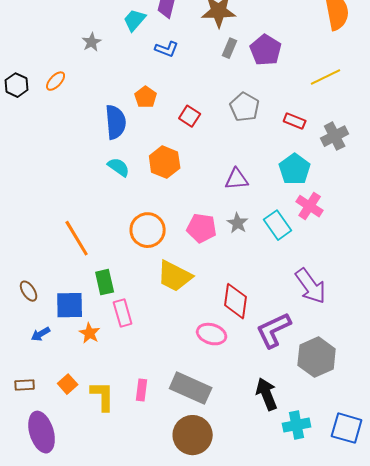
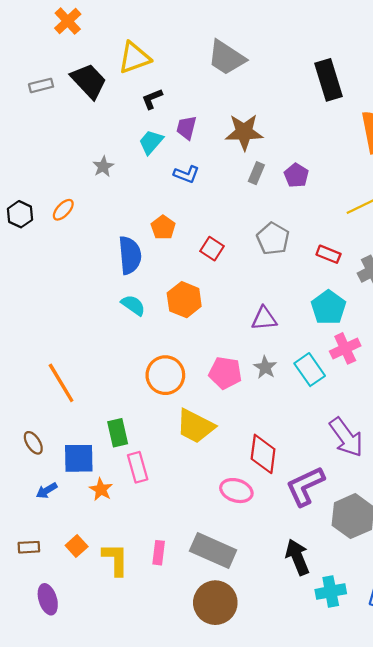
purple pentagon: (266, 50) -> (296, 175), size x0.7
pink cross: (310, 206) -> (345, 348), turned 32
orange line: (77, 238) -> (61, 383), moved
purple ellipse: (42, 432) -> (48, 599), size x0.7

